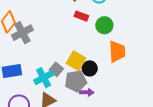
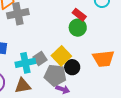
green circle: (104, 25) -> (78, 28), moved
orange trapezoid: (117, 51) -> (103, 59), turned 70

